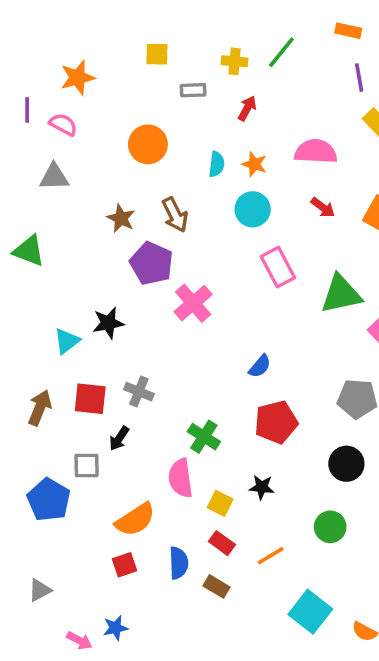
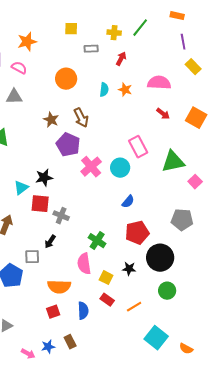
cyan circle: (253, 209) -> (120, 168), moved
red square: (90, 399) -> (40, 204), moved
black circle: (346, 464) -> (160, 258), moved, size x1.4
orange semicircle: (135, 520) -> (59, 287), turned 35
brown rectangle: (217, 586) -> (70, 342), moved, turned 32

